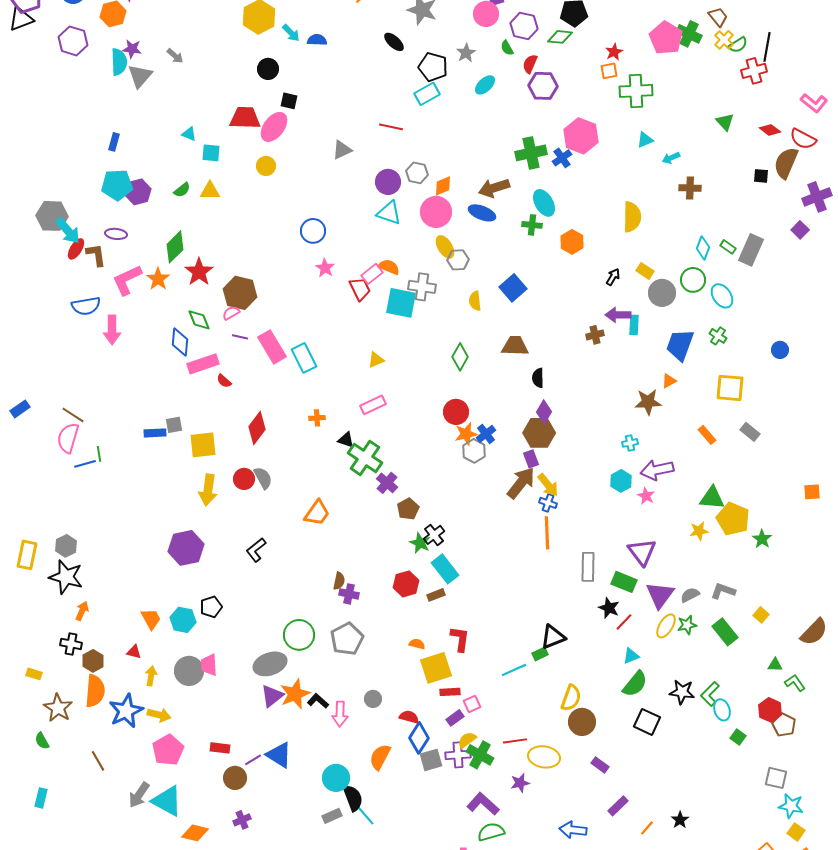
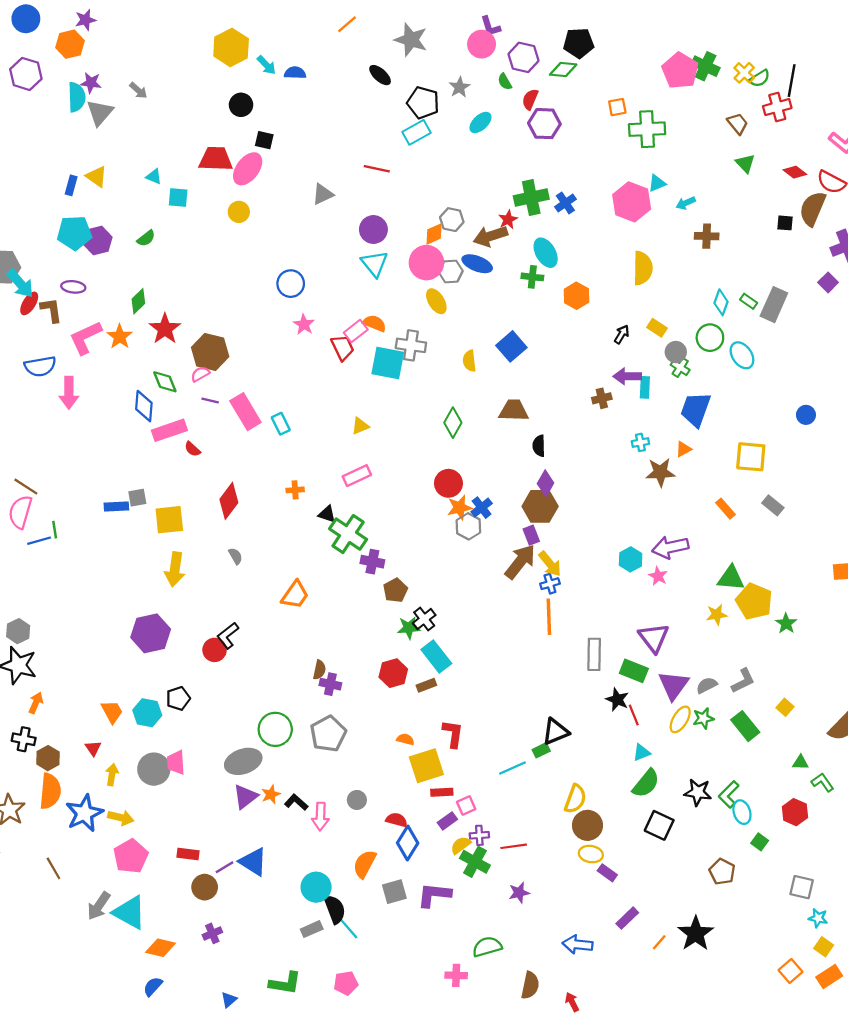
brown trapezoid: (718, 17) -> (738, 124), moved
red star: (614, 52) -> (508, 220), moved
pink hexagon: (581, 136) -> (632, 202), moved
gray hexagon: (417, 173) -> (452, 220), moved
yellow triangle: (210, 191) -> (96, 177), moved, turned 35
cyan triangle: (389, 213) -> (375, 264), turned 32
green diamond: (175, 247) -> (138, 301), size x0.7
gray hexagon: (458, 260) -> (451, 271), moved
gray circle: (662, 293) -> (676, 352), size x0.7
green cross: (718, 336) -> (680, 367), moved
cyan rectangle: (304, 358) -> (281, 424), size x0.7
cyan cross: (630, 443) -> (640, 442), moved
gray semicircle: (263, 478) -> (236, 556), size x0.7
red circle: (244, 479) -> (215, 650), moved
purple cross: (387, 483) -> (372, 562), turned -30
blue cross: (548, 503) -> (550, 584), turned -36
green star: (420, 543) -> (409, 628), turned -30
gray L-shape: (723, 591) -> (743, 681), turned 135
red line: (624, 622) -> (634, 715), turned -66
red triangle: (134, 652) -> (93, 748), turned 42
orange star: (295, 694) -> (271, 794), size x0.6
brown pentagon: (784, 725) -> (722, 872), moved
purple cross: (458, 755) -> (479, 835), moved, size x0.7
yellow ellipse: (544, 757) -> (591, 854), moved, size x0.7
gray square: (431, 760) -> (394, 892), moved
purple L-shape: (483, 804) -> (434, 895), moved, turned -36
cyan star: (791, 806) -> (818, 918), size x0.7
black star: (680, 820) -> (696, 933), size x1.8

